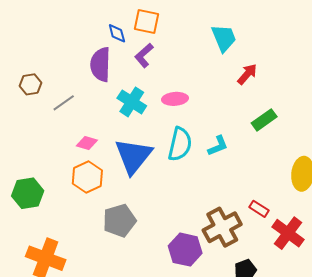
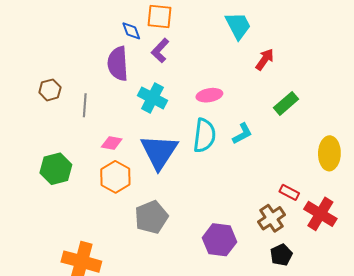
pink ellipse: (175, 99) -> (209, 95), moved
gray line: (64, 103) -> (85, 105), turned -45
green hexagon: (28, 193) -> (56, 169), moved
brown cross: (222, 227) -> (272, 218), moved, size x0.7

